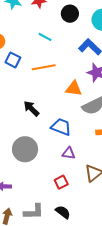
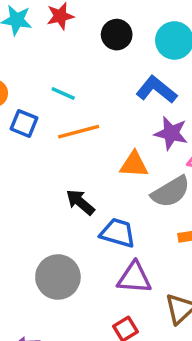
cyan line: (45, 37) -> (63, 94), moved
black arrow: (31, 109) -> (80, 202), moved
purple triangle: (69, 153) -> (134, 278), size x1.5

